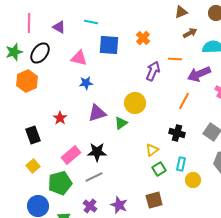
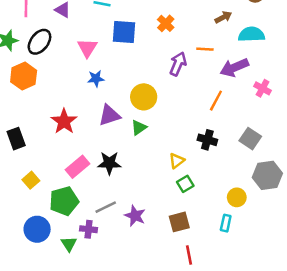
pink triangle: (79, 58) -> (87, 48), turned 48
yellow circle: (135, 103) -> (144, 97), moved
red star: (60, 118) -> (64, 121), size x1.5
black rectangle: (33, 135) -> (16, 139), moved
cyan rectangle: (181, 164) -> (226, 223), moved
gray line: (94, 177) -> (106, 207), moved
yellow circle: (193, 180) -> (237, 197), moved
purple star: (119, 205) -> (135, 216), moved
purple cross: (90, 206) -> (89, 229), moved, turned -32

